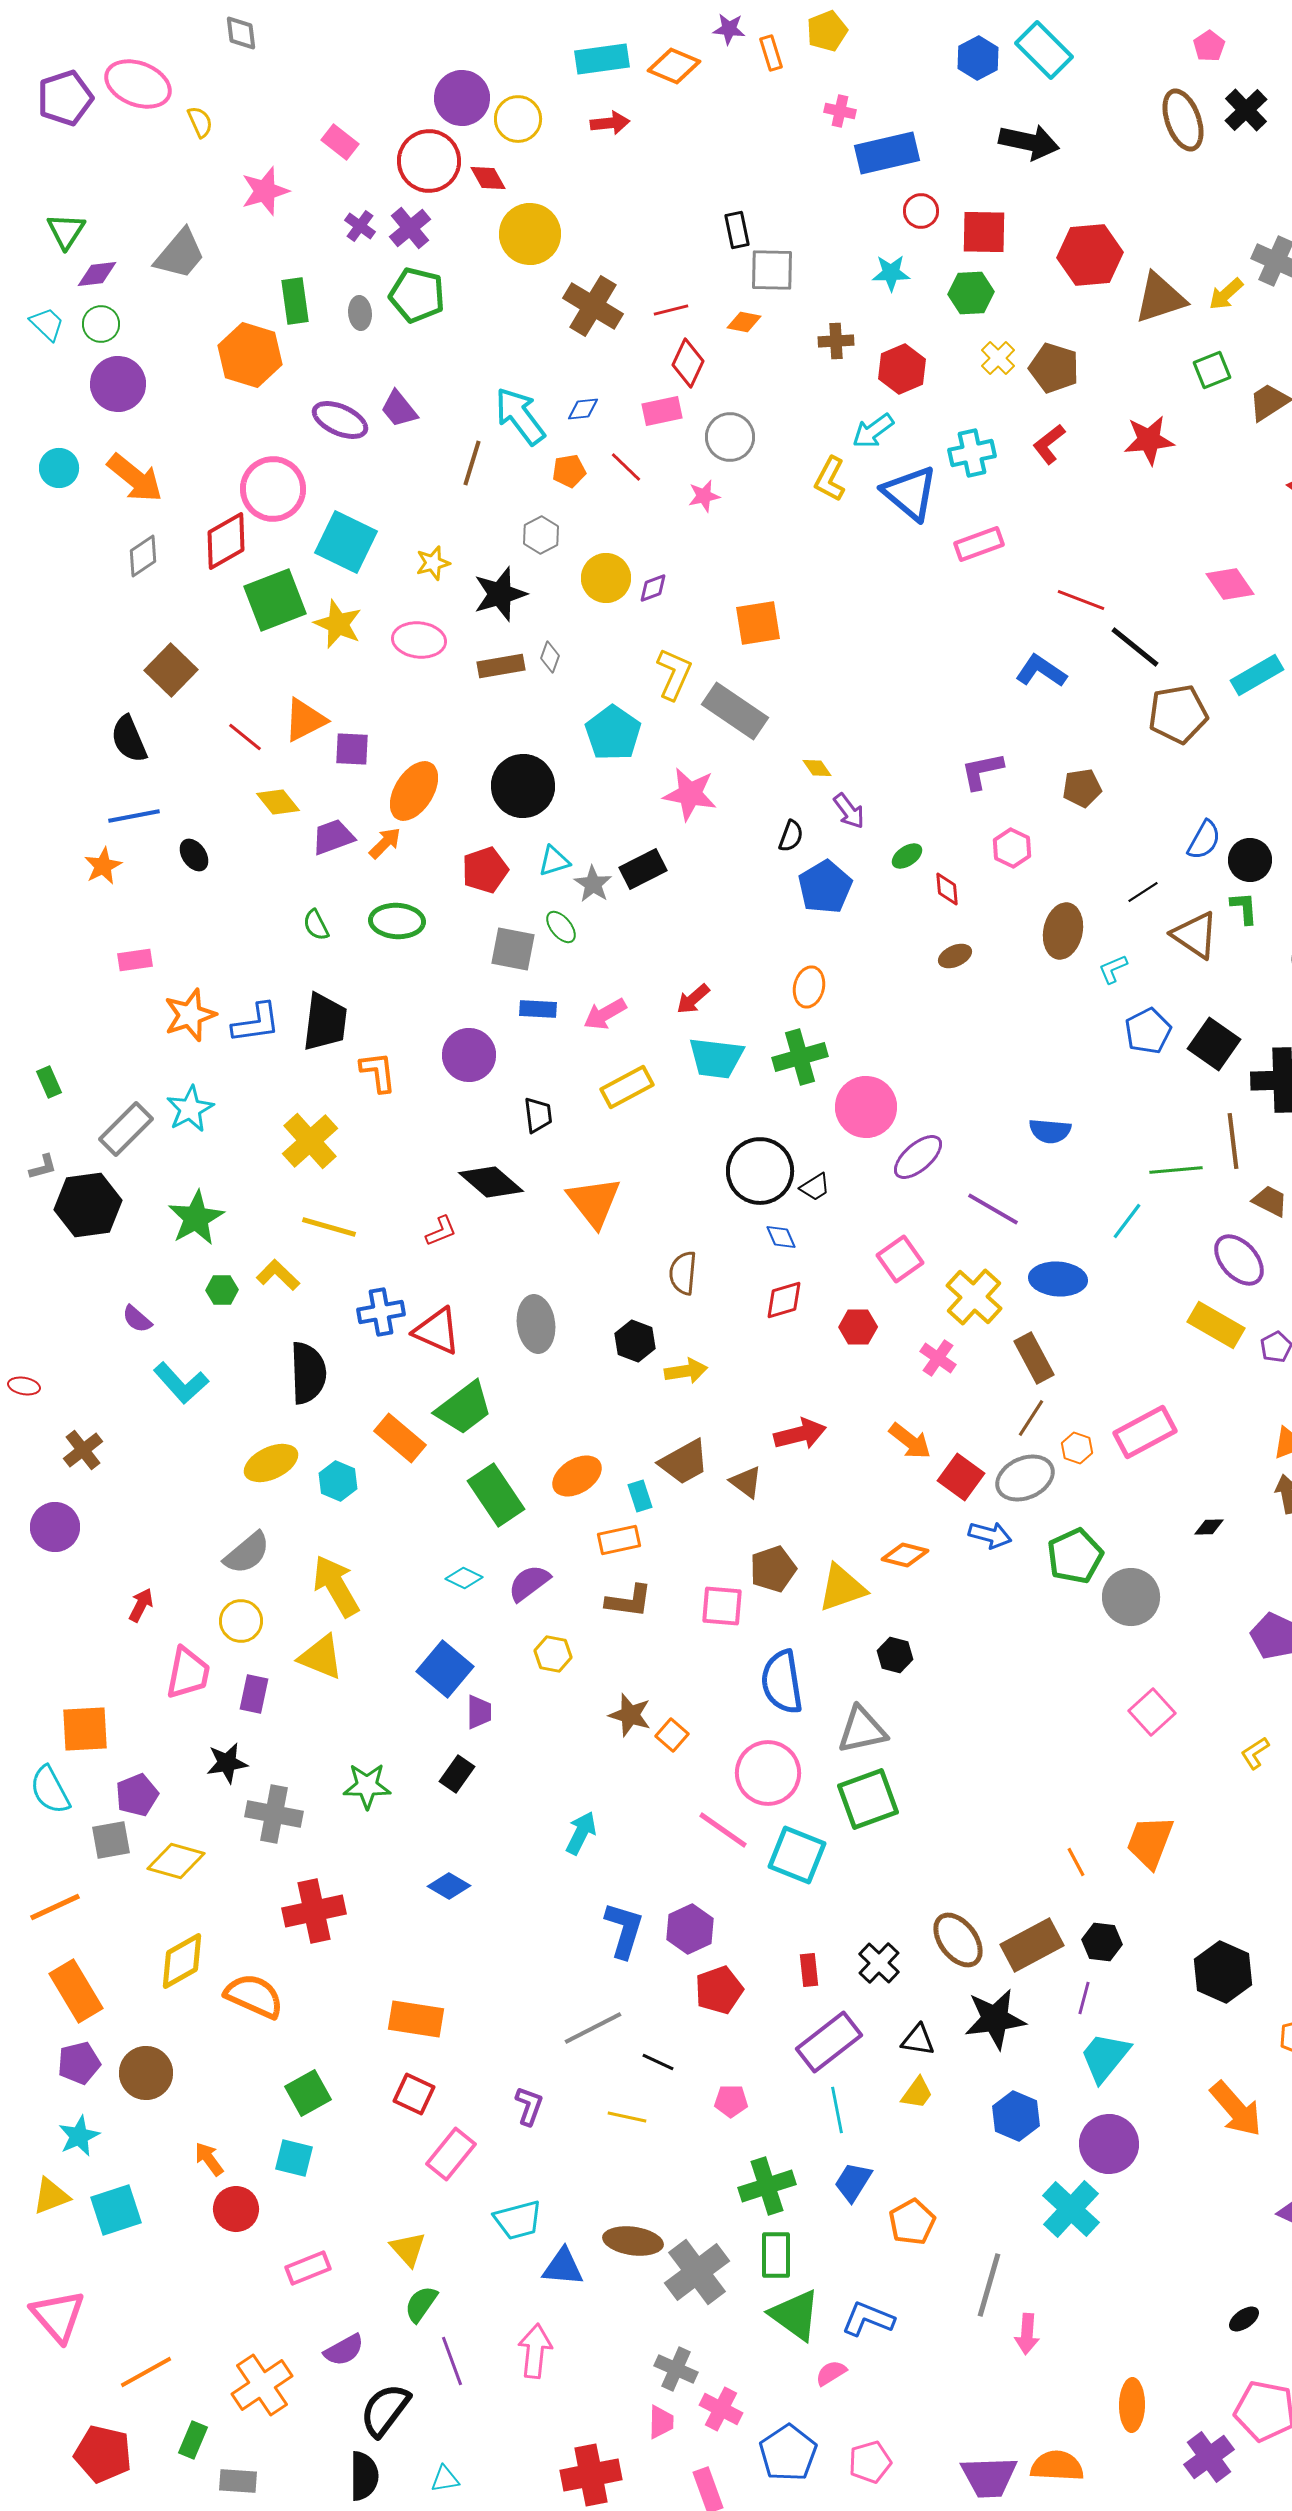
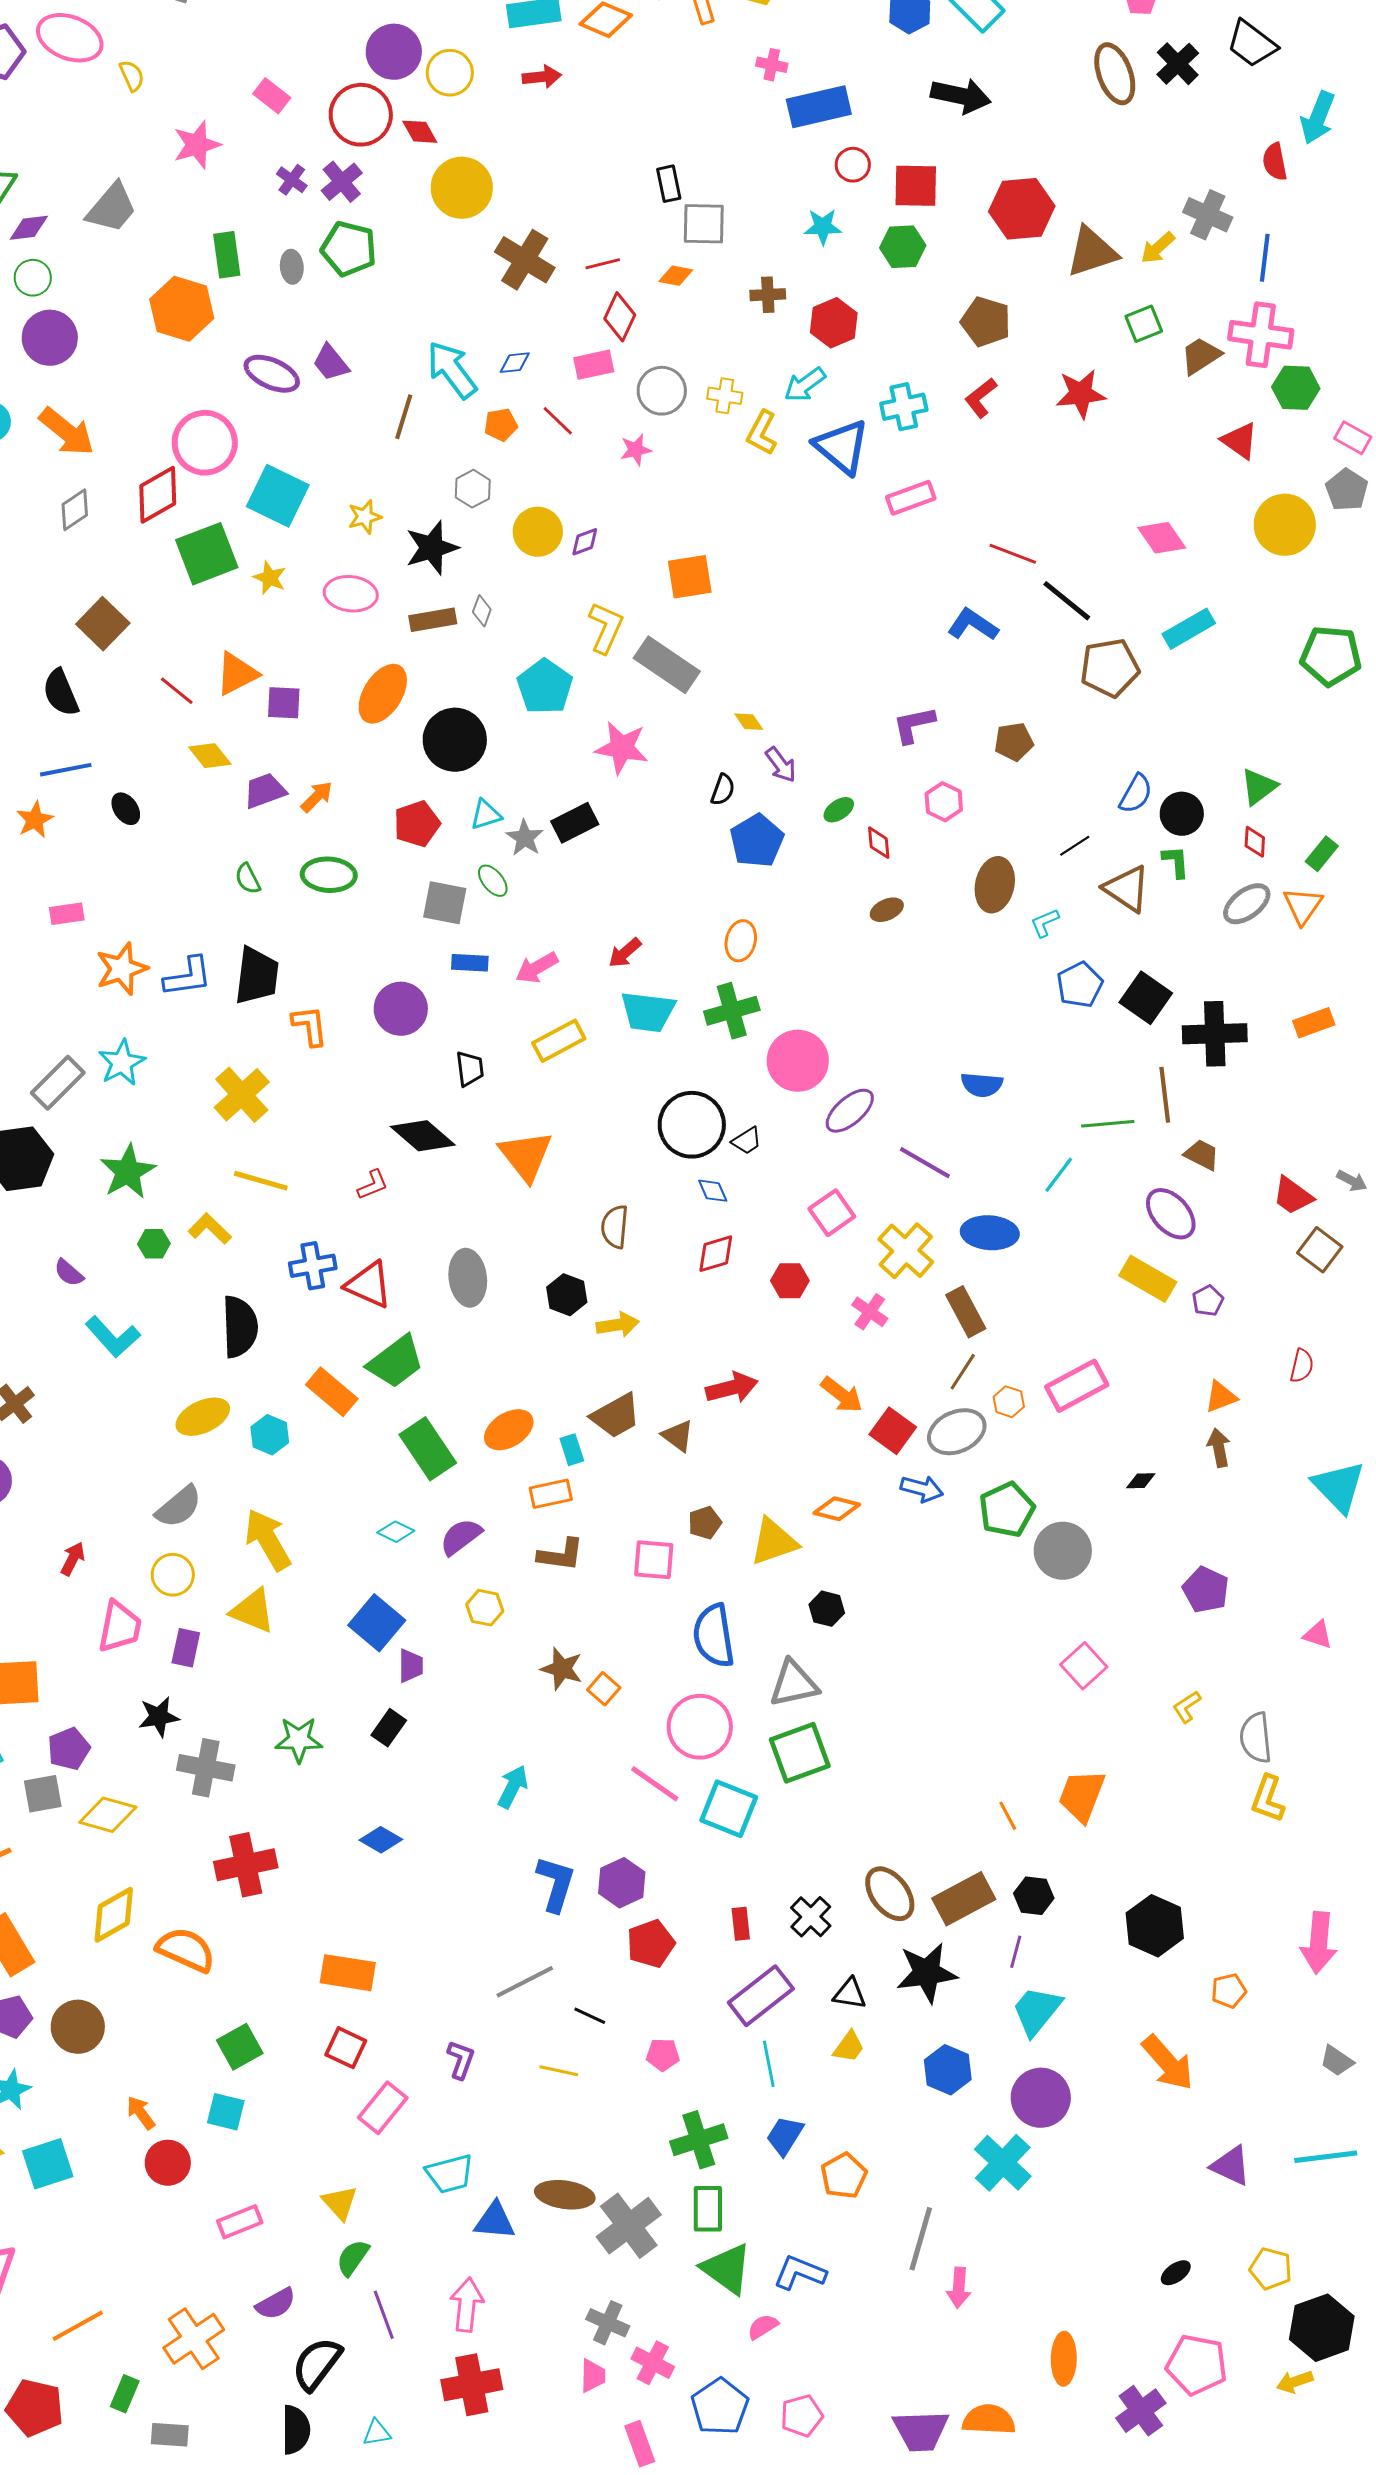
yellow cross: (998, 358) -> (725, 396), moved, turned -36
yellow star: (338, 624) -> (270, 578), size x0.7
orange ellipse: (414, 791) -> (383, 694), moved
brown pentagon: (773, 1569) -> (705, 1523), size x0.7
red cross: (591, 2475) -> (472, 2385), moved

